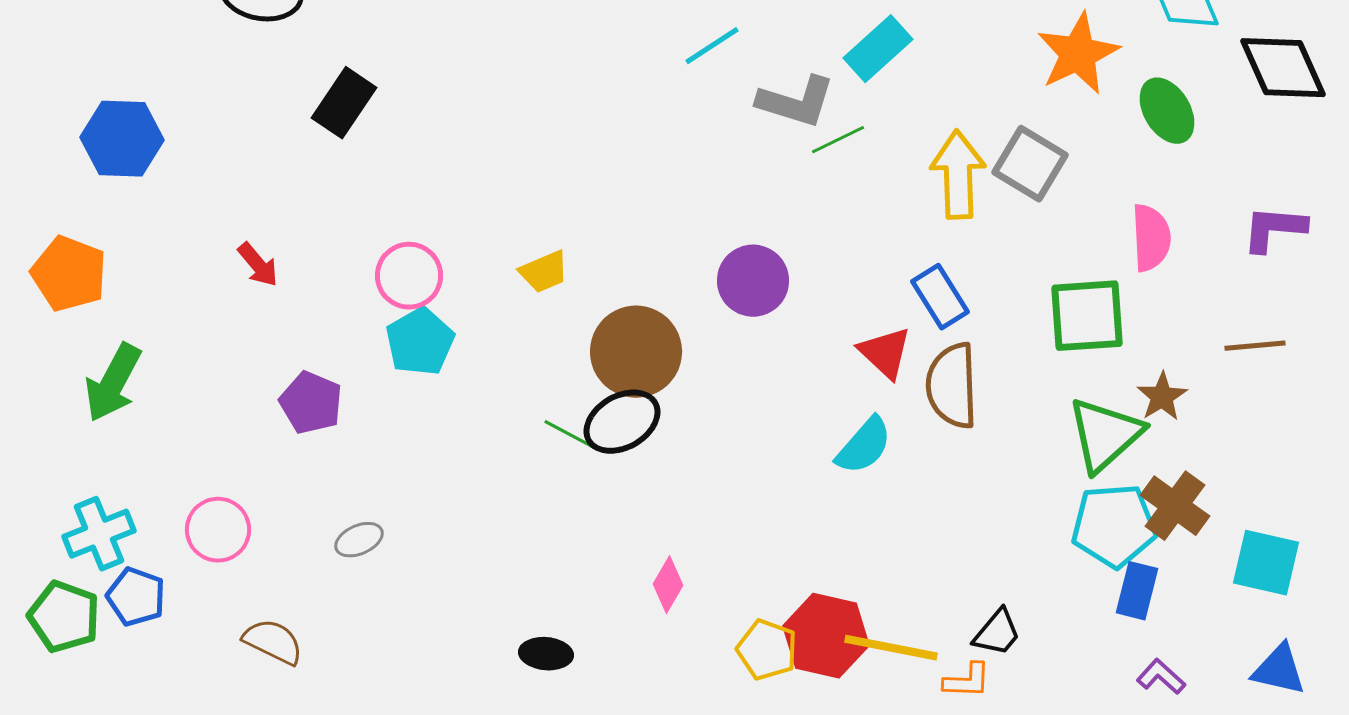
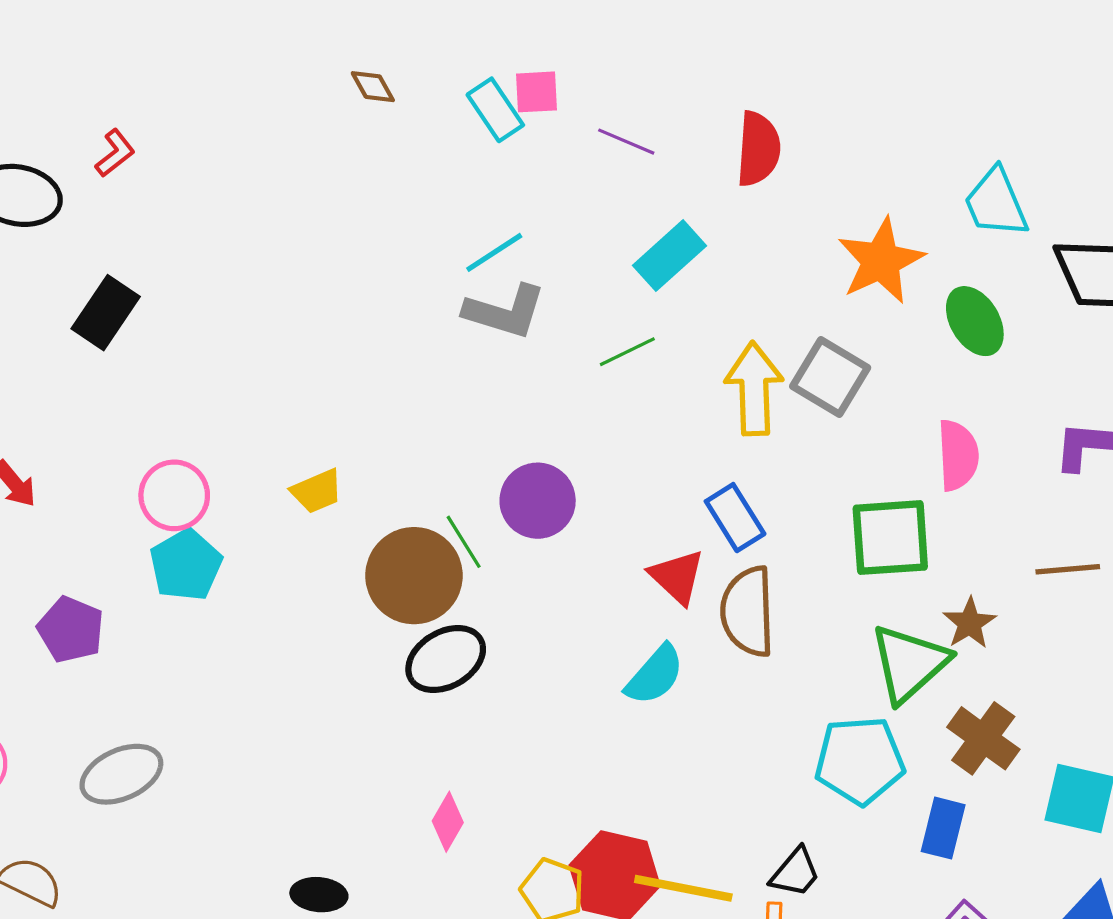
gray L-shape: (796, 102) -> (505, 312), moved
black ellipse: (622, 422) -> (446, 659), moved
green line: (570, 435) -> (464, 542), moved, turned 30
cyan pentagon: (1114, 526) -> (860, 760), moved
gray ellipse: (359, 540) -> (121, 774), size x1.6

